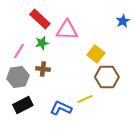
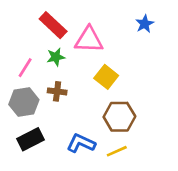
blue star: (123, 21) -> (145, 24), moved
yellow square: (96, 54) -> (106, 77), moved
brown hexagon: (107, 77) -> (119, 117), moved
yellow line: (85, 99) -> (117, 151), moved

